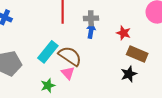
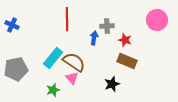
gray cross: (91, 18) -> (107, 26), moved
brown rectangle: (137, 54) -> (127, 61), moved
black star: (129, 74) -> (112, 84), moved

